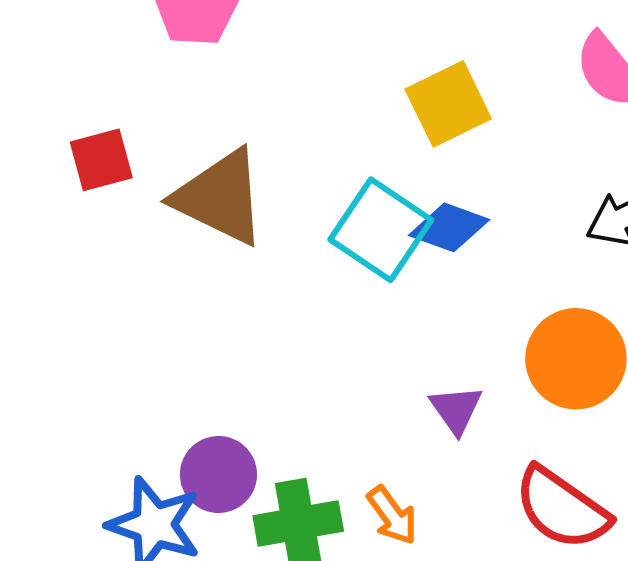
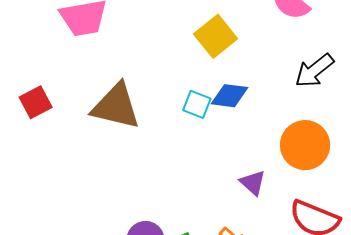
red square: (101, 160) -> (36, 102), moved
cyan square: (381, 230) -> (197, 104), size x0.6

